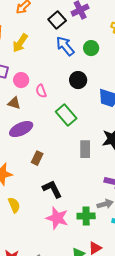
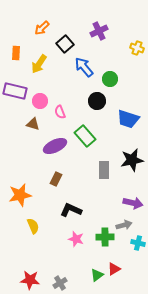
black square: (57, 20) -> (65, 44), moved
green circle: (91, 48) -> (110, 79), moved
purple ellipse: (21, 129) -> (55, 146), moved
black L-shape: (52, 189) -> (71, 210), turned -40
pink star: (57, 218) -> (76, 239), size x0.7

